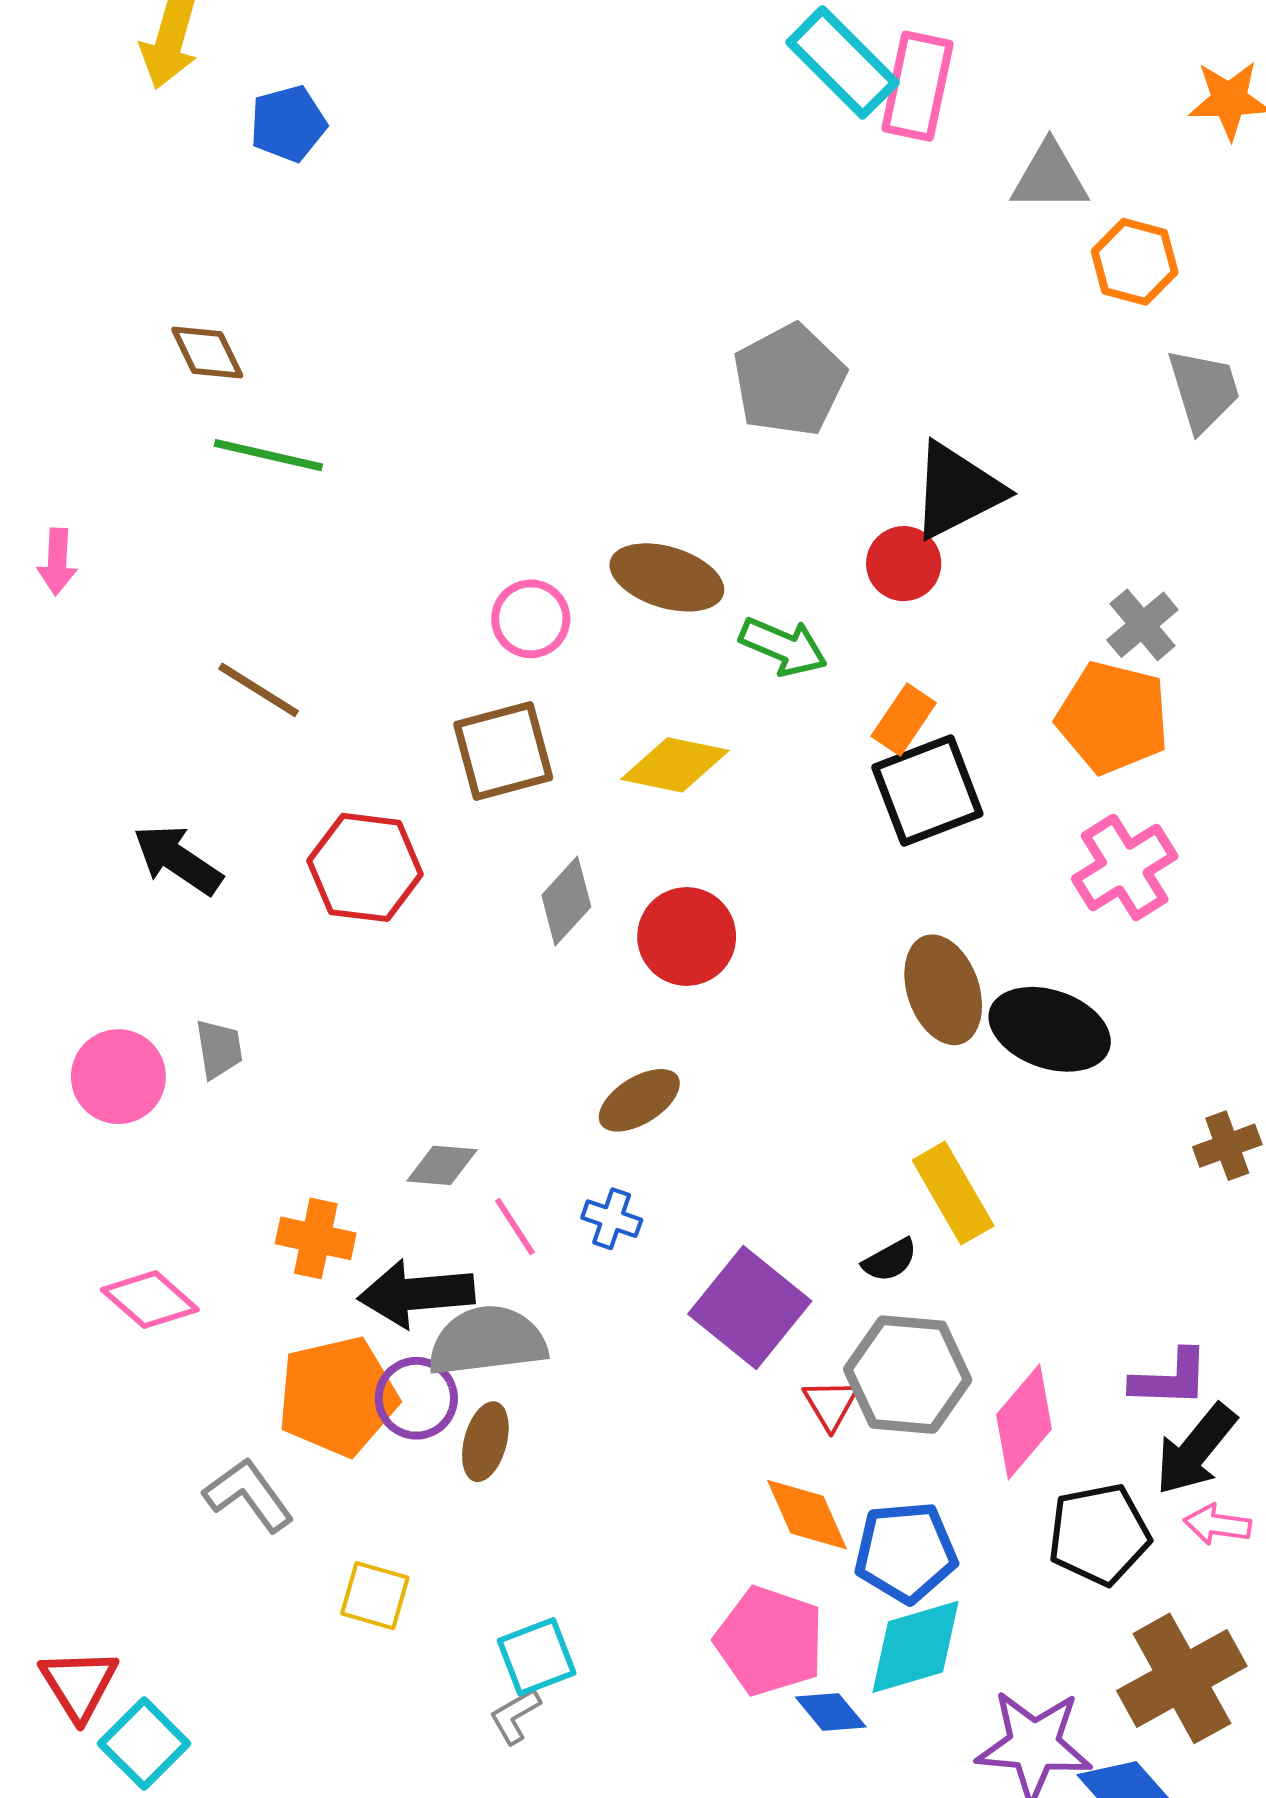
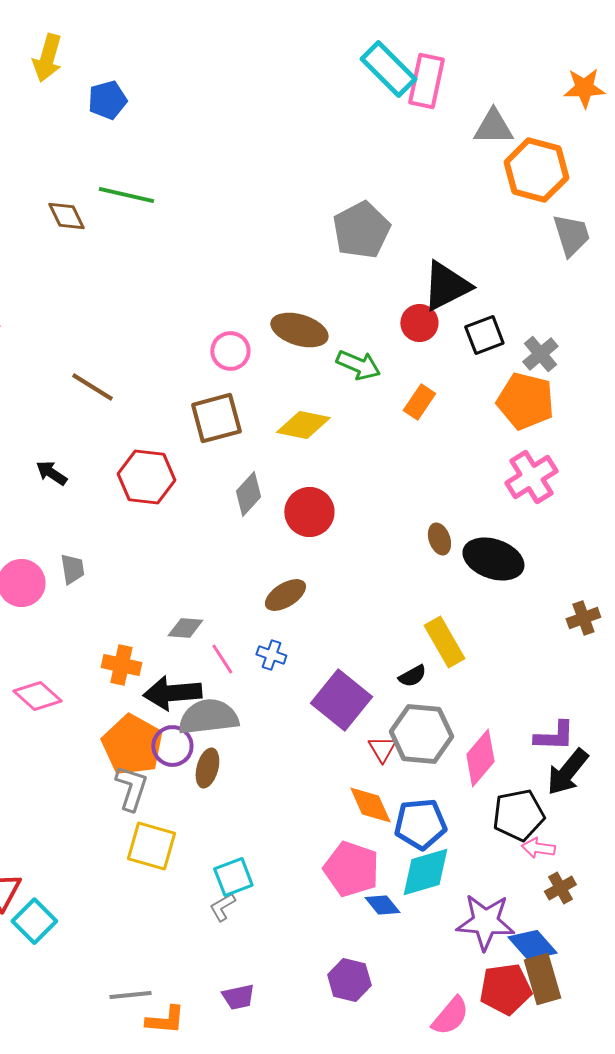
orange hexagon: (1135, 262) -> (536, 170), size x1.5
green line: (268, 455) -> (126, 195), moved
black square: (927, 791) -> (484, 335), moved, size x0.7
black arrow: (178, 860) -> (51, 473), size x0.7
brown ellipse: (943, 990) -> (439, 539), size x0.6
orange pentagon: (337, 1396) -> (132, 745), turned -30
gray L-shape: (249, 1495) -> (131, 788), moved, turned 54
pink arrow: (1217, 1525) -> (538, 848), moved
yellow square: (375, 1596) -> (151, 846), size x1.4
brown cross: (1182, 1678) -> (560, 888), size x0.5

